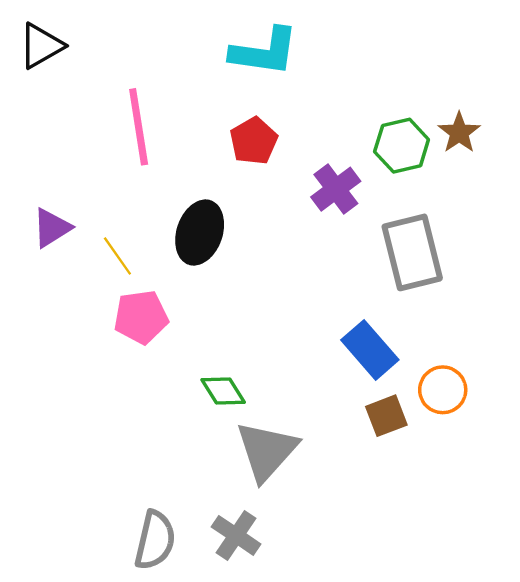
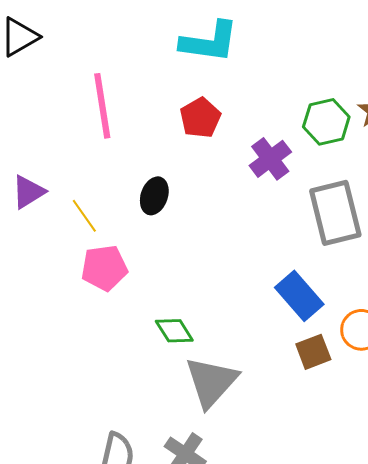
black ellipse: (200, 233) -> (154, 196), size x0.7

